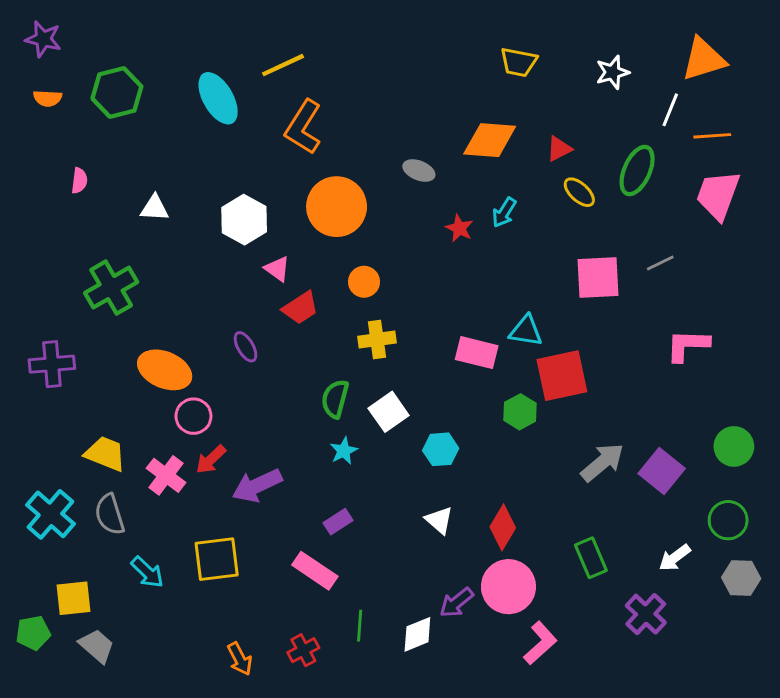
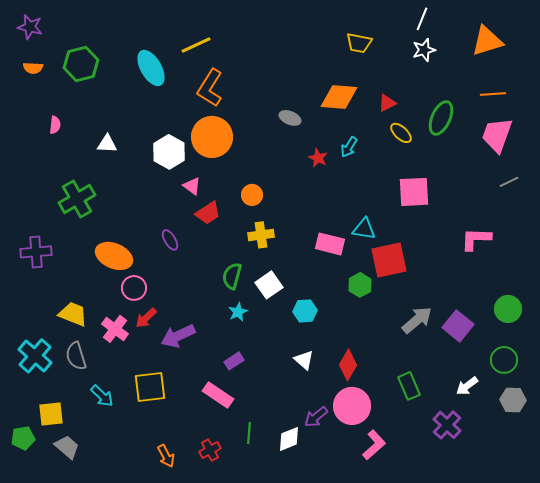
white line: (670, 110) -> (422, 19), moved
orange circle: (337, 207) -> (212, 137), moved
gray line: (660, 263) -> (509, 182), moved

